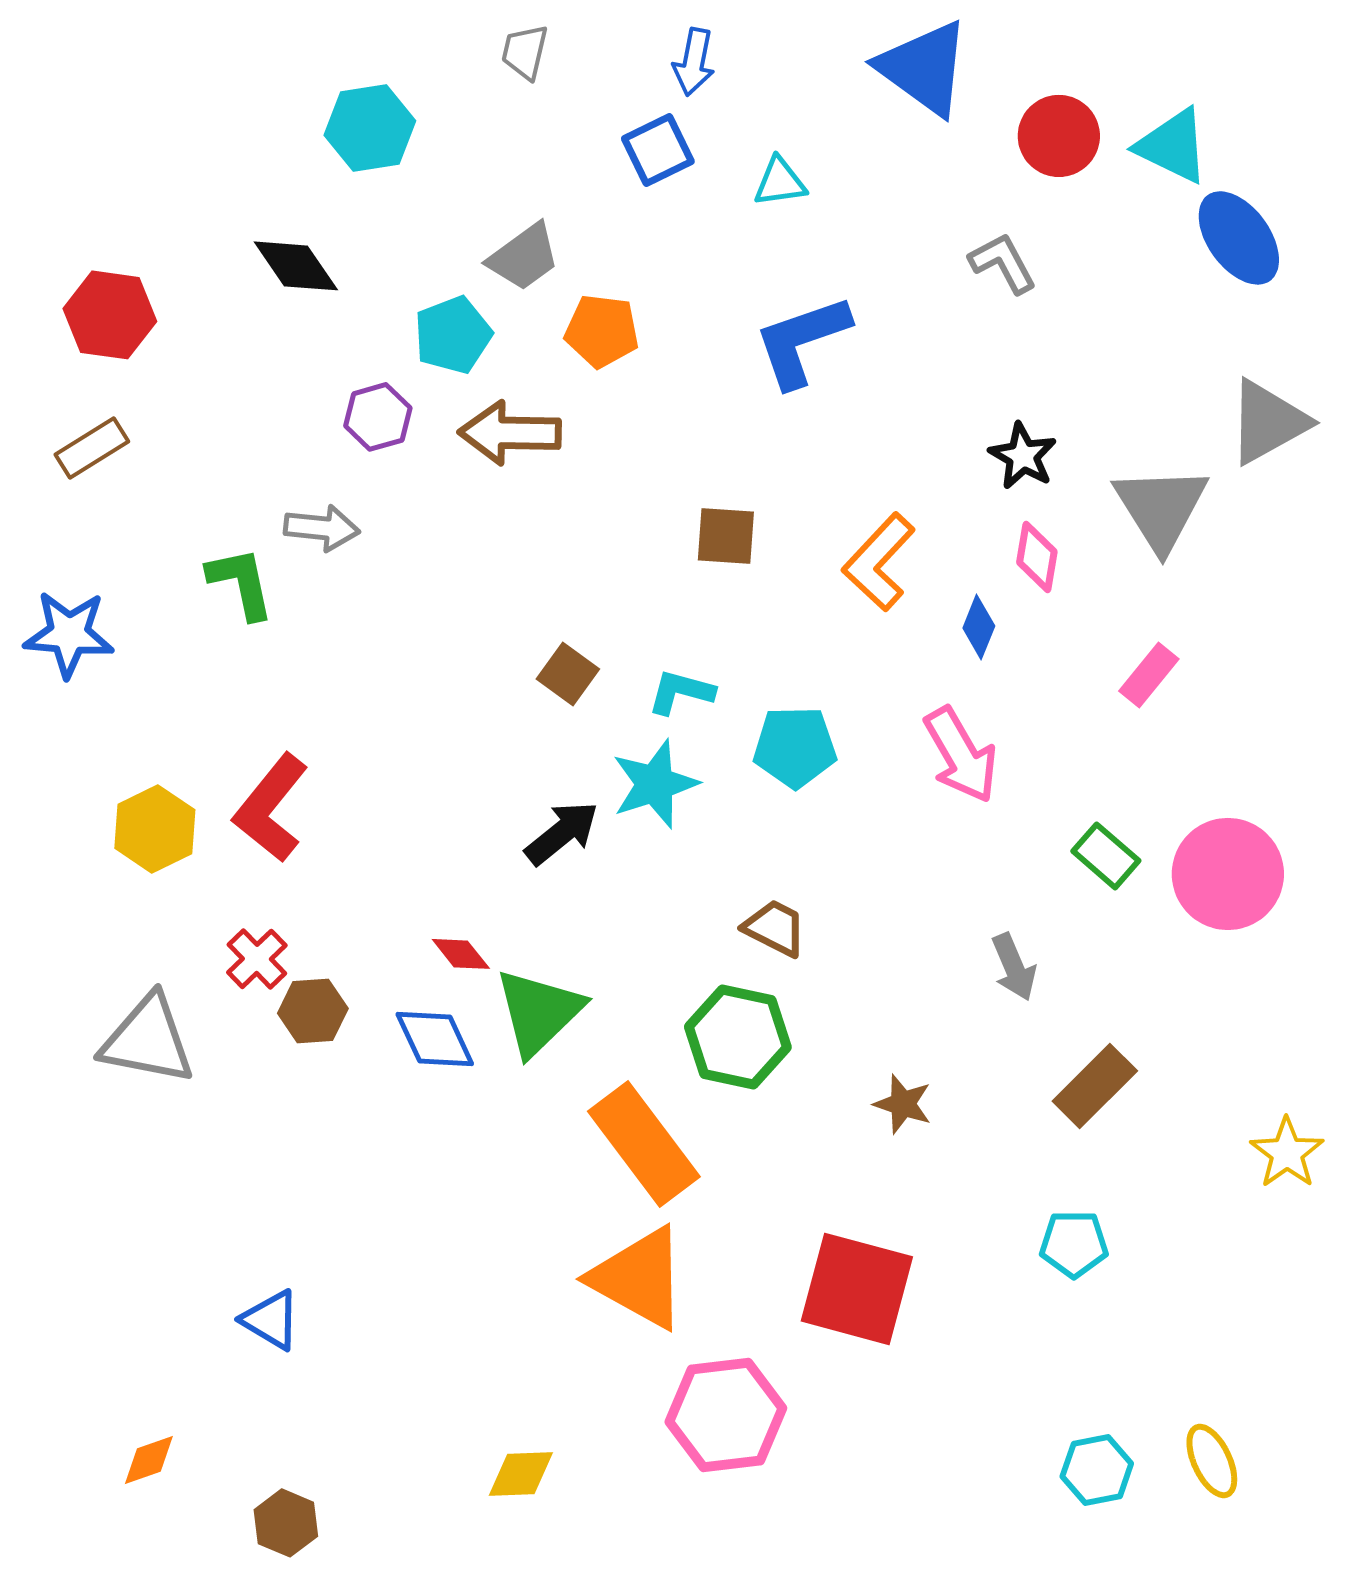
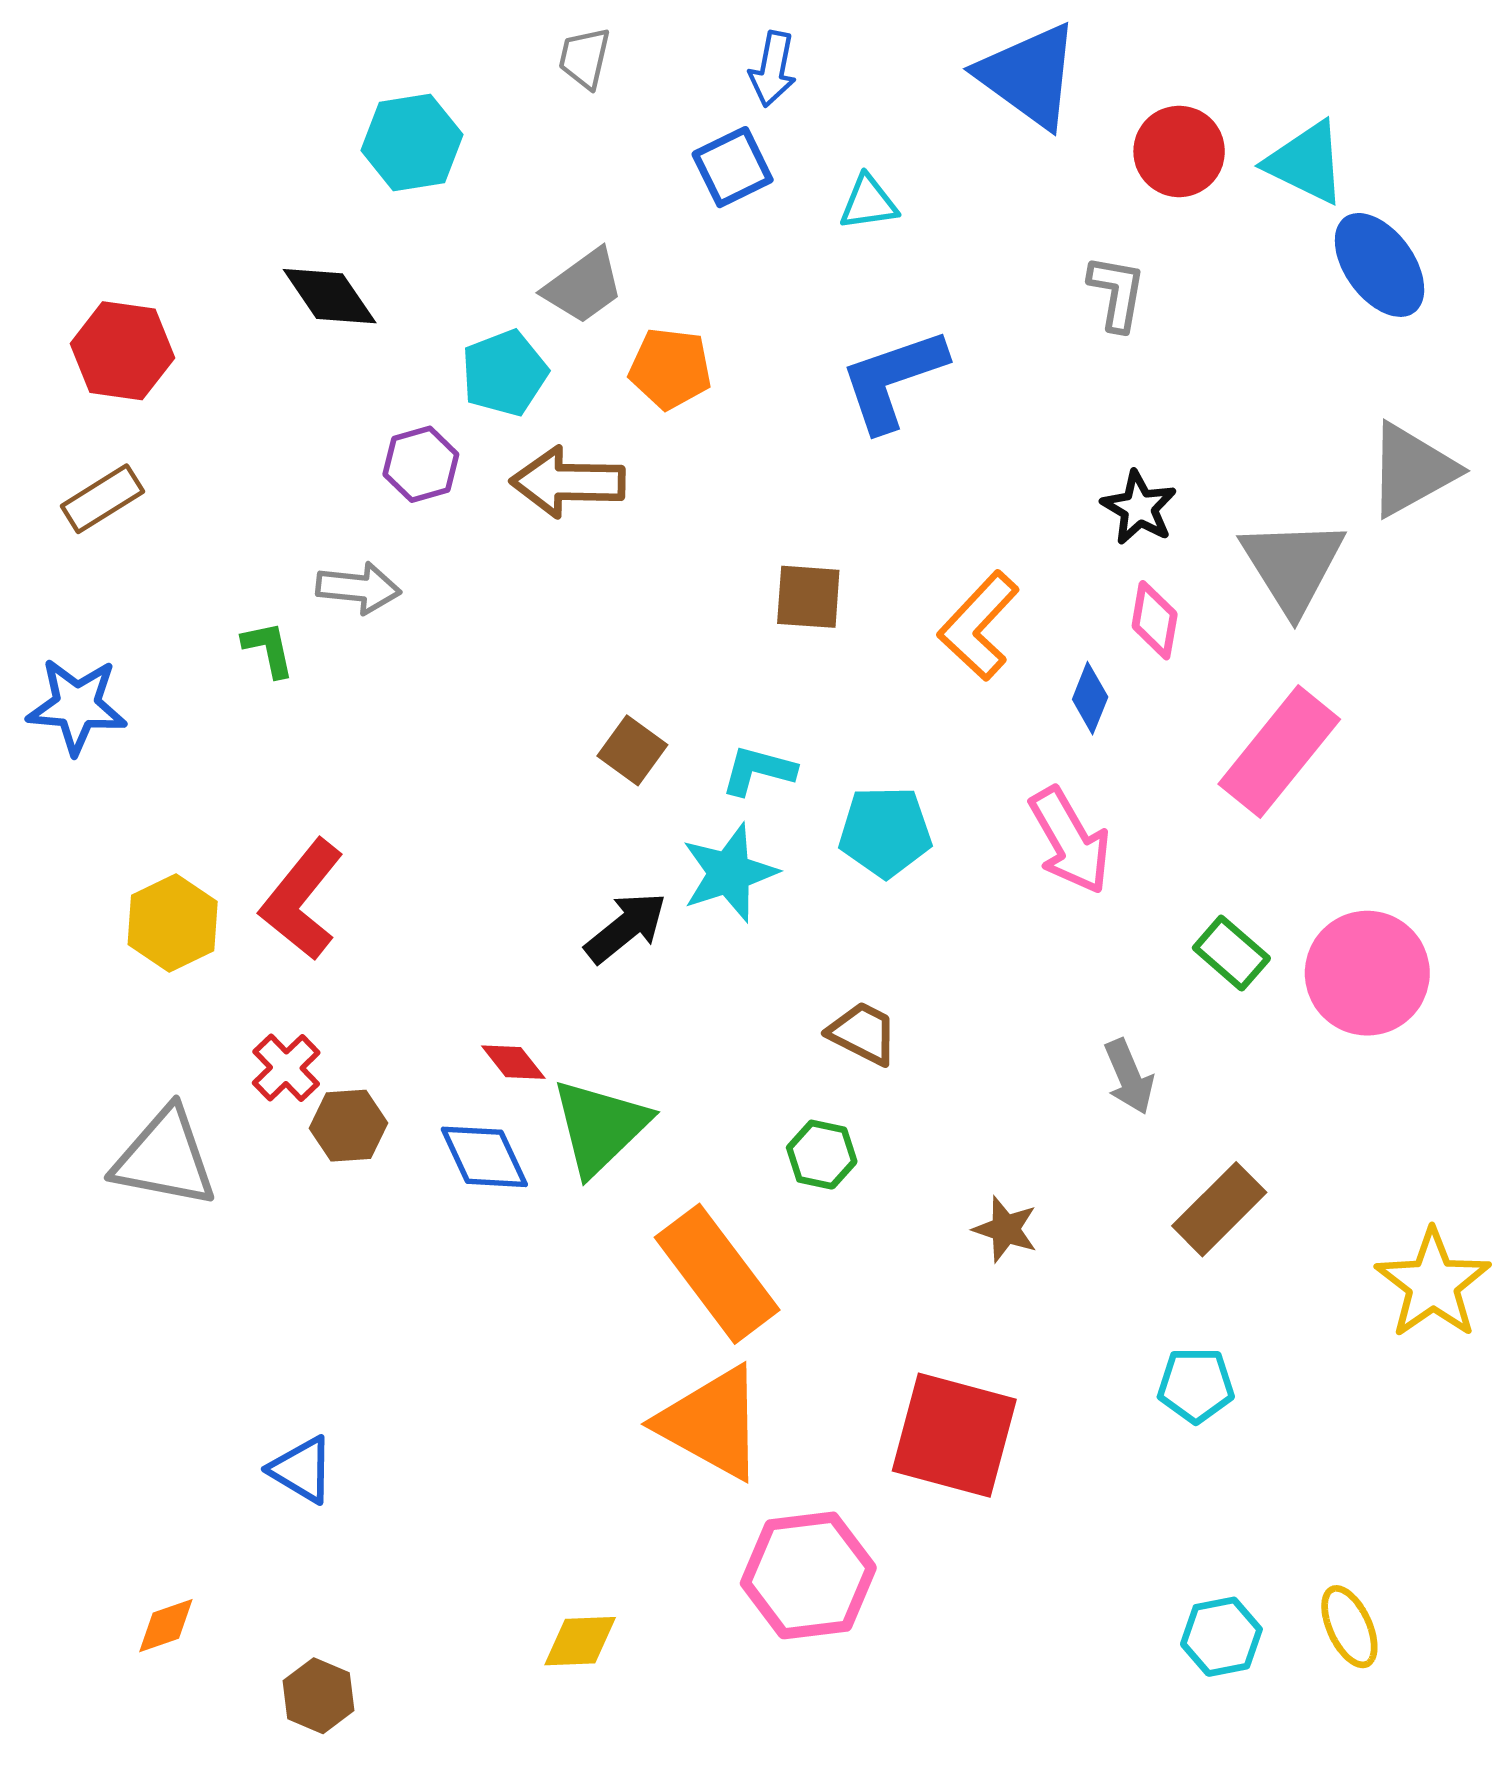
gray L-shape: (1003, 263) -> (1117, 293), turned 38
green L-shape: (241, 583) -> (268, 649), size x0.7
pink rectangle: (1149, 675) -> (1279, 752), size x1.8
green hexagon: (738, 1037) -> (822, 1155), size x0.6
yellow star: (1287, 1153) -> (1433, 1284), size x1.4

